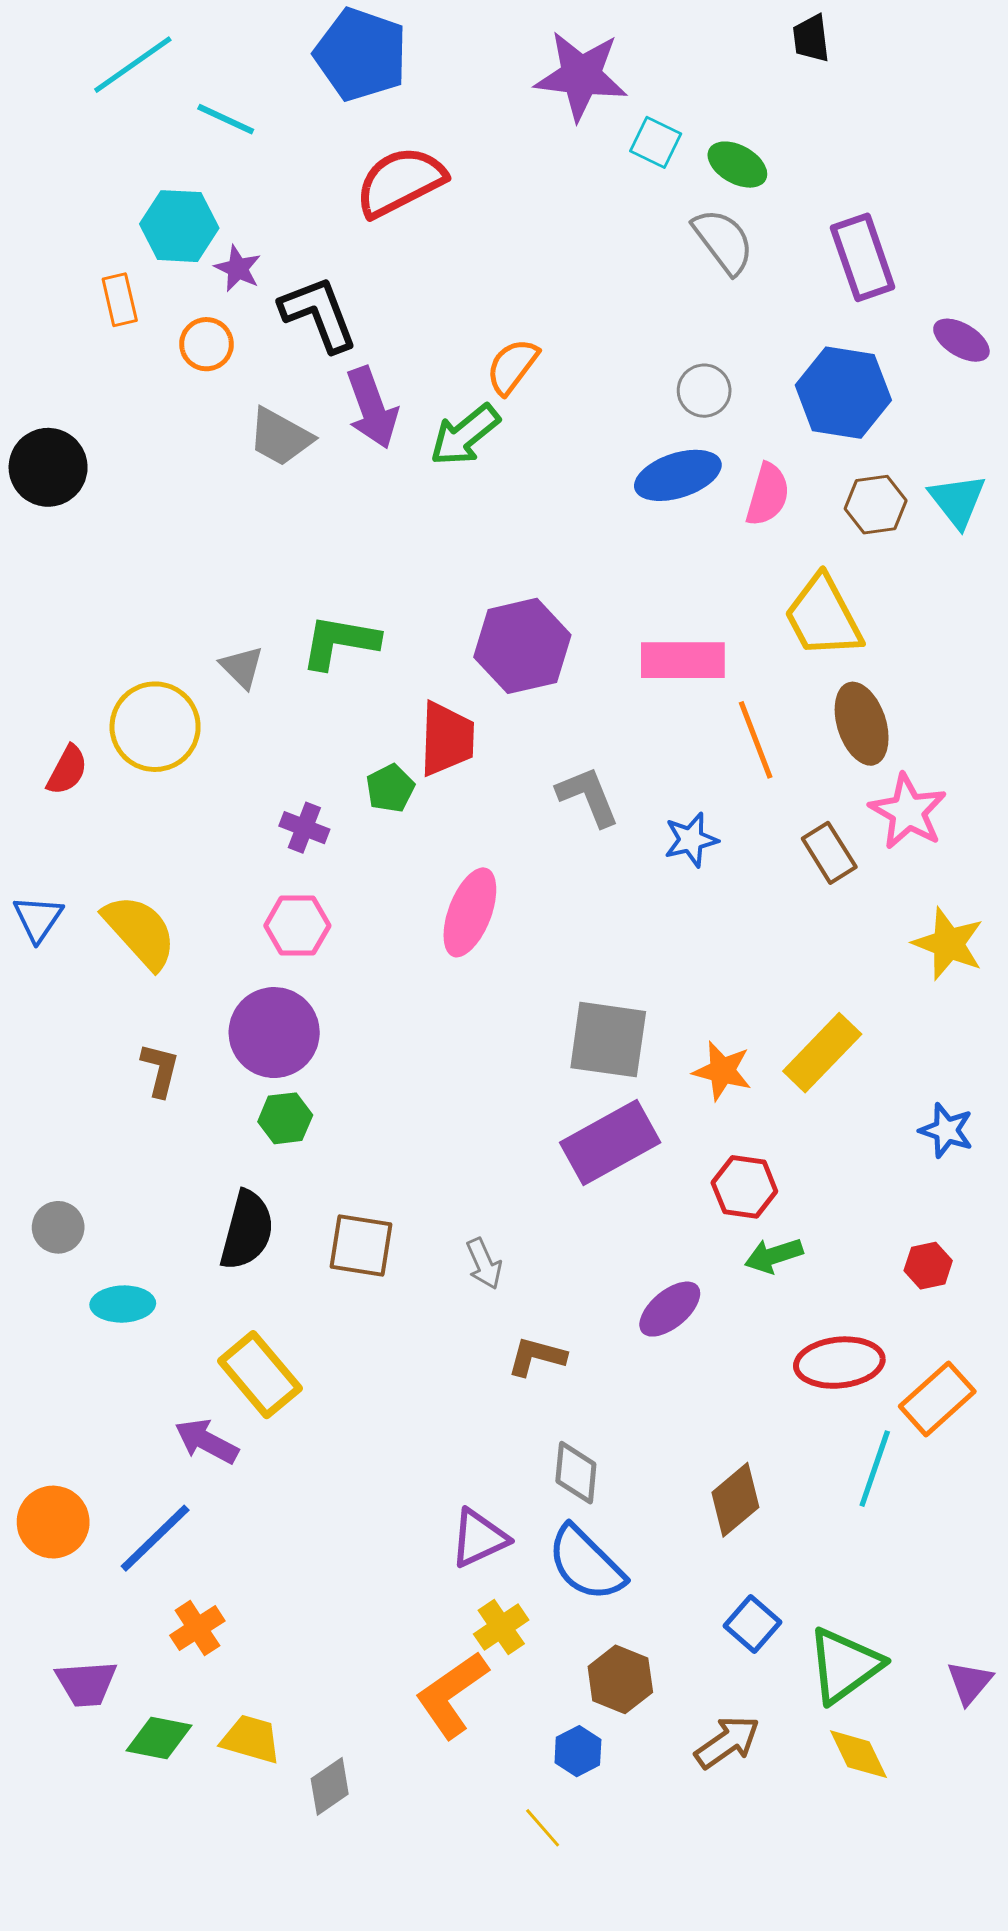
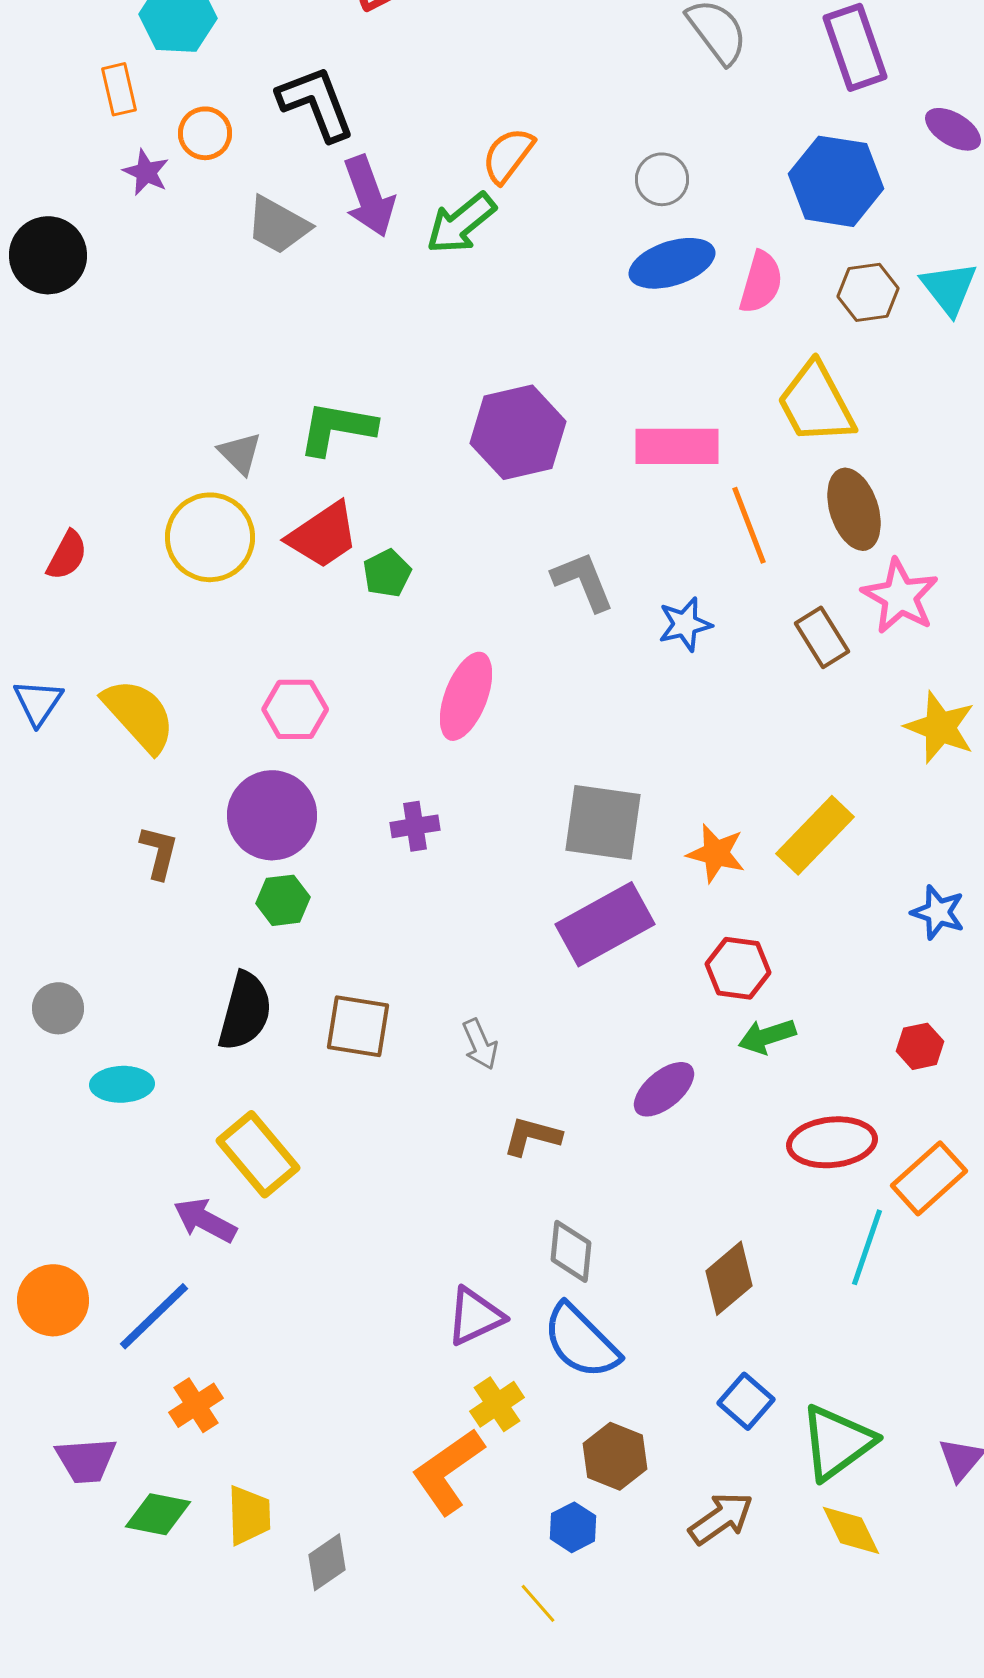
purple star: (238, 268) -> (146, 172), moved
gray circle: (704, 391) -> (662, 179), moved
yellow circle: (155, 727) -> (210, 537), moved
red trapezoid: (447, 739) -> (323, 535), moved, turned 54
purple cross: (304, 828) -> (415, 826), moved, turned -30
yellow trapezoid: (251, 1739) -> (249, 1515), turned 72

